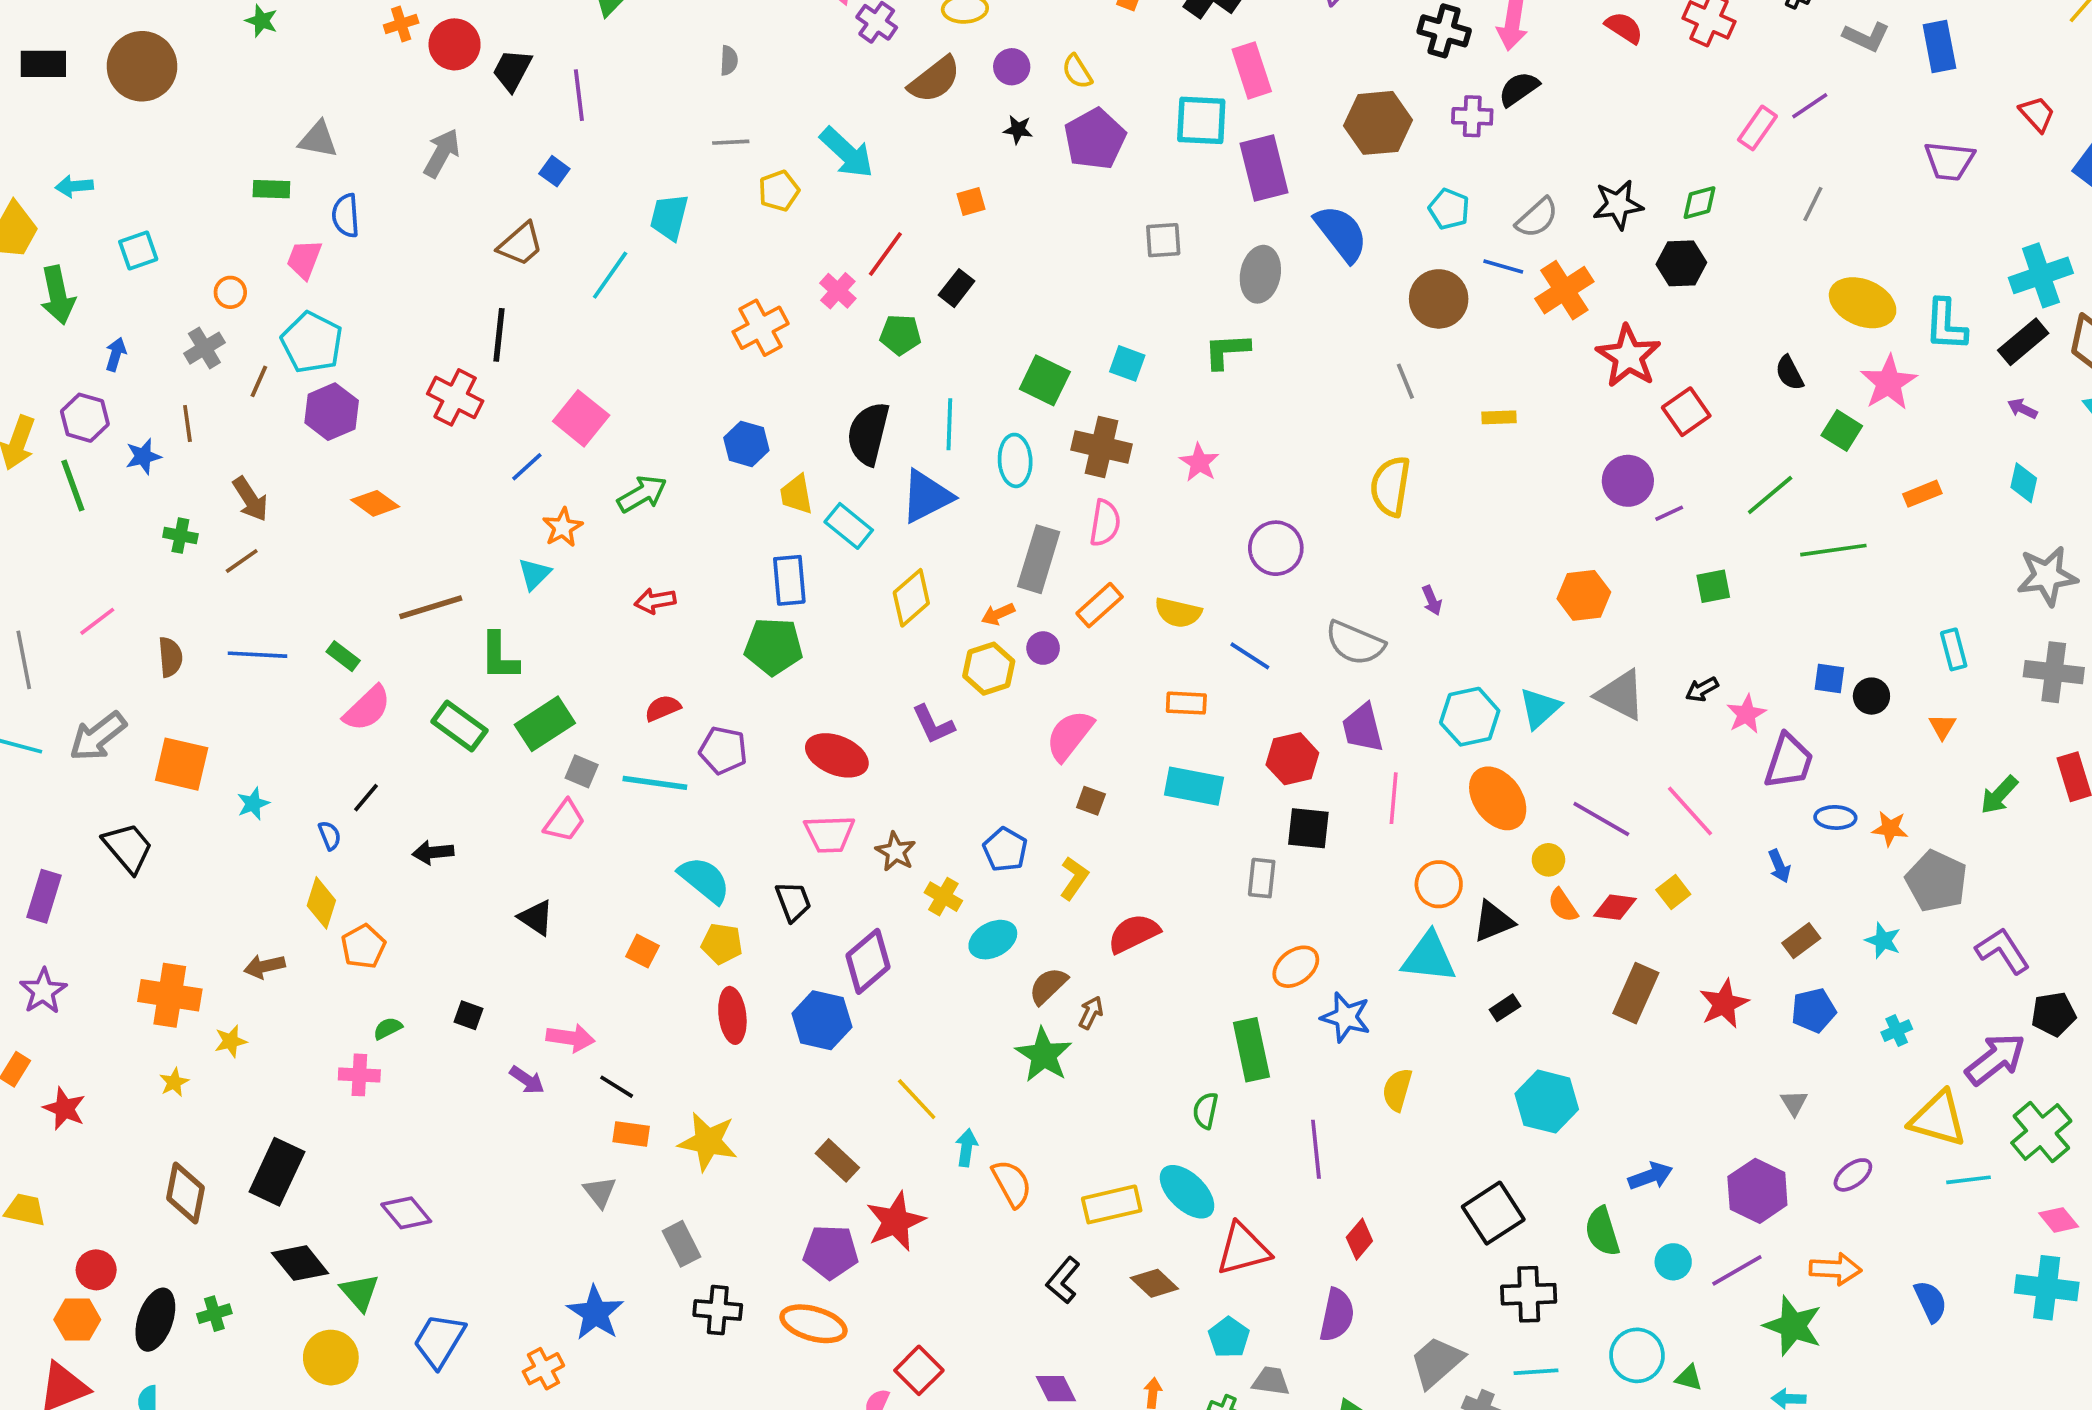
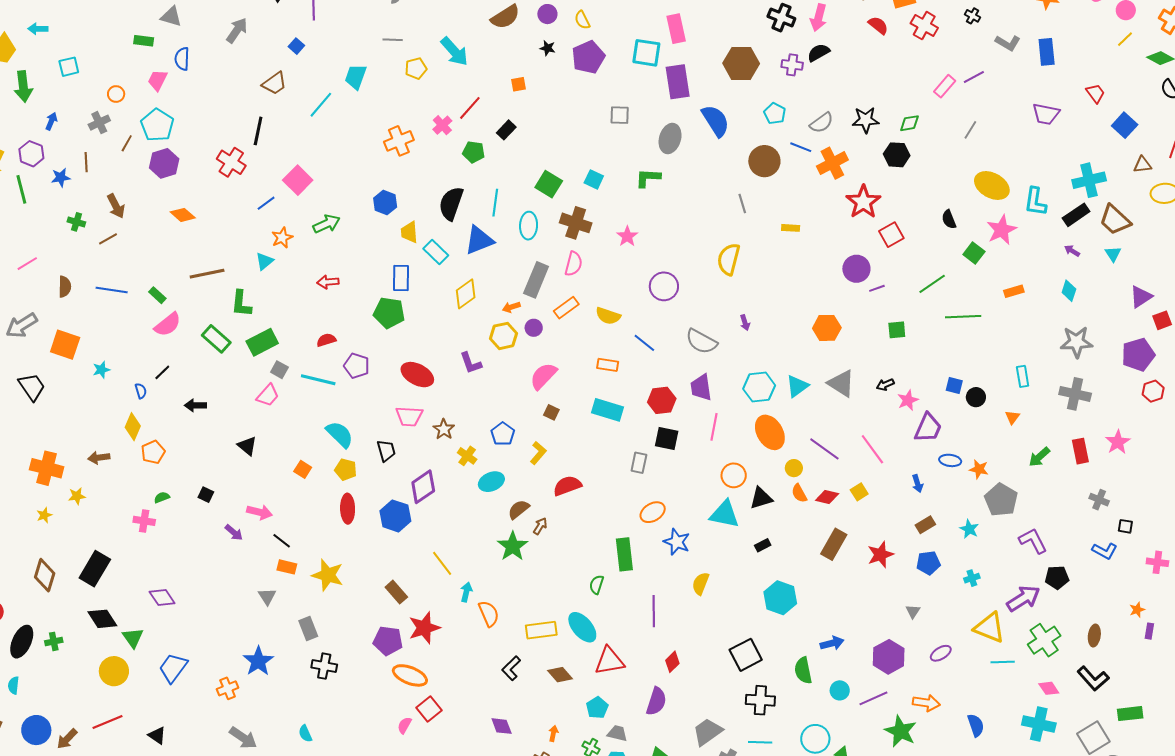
orange ellipse: (813, 1324) -> (410, 675), moved

